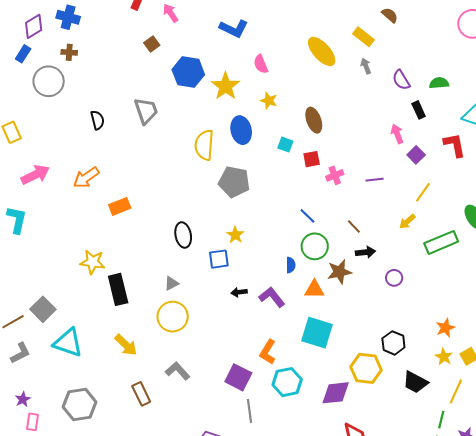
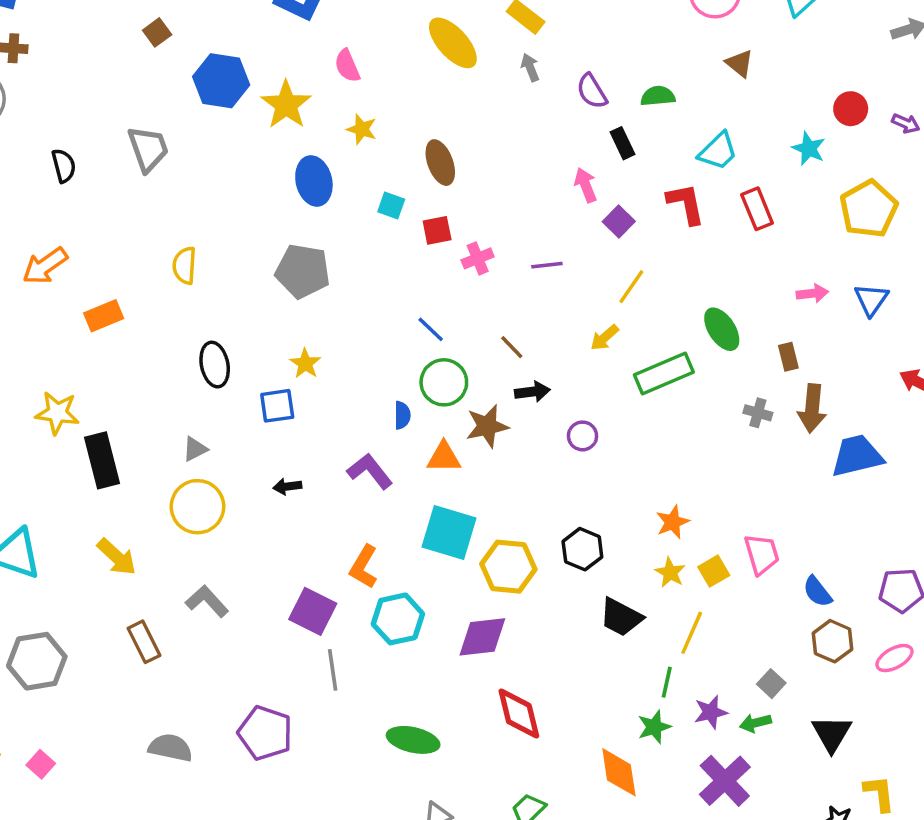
yellow semicircle: (204, 145) -> (184, 266), moved, size x0.7
black arrow: (239, 292) -> (287, 486), moved
yellow hexagon: (366, 368) -> (508, 567), moved

